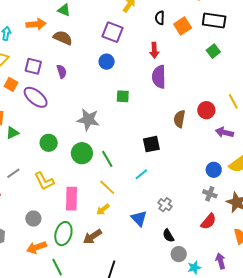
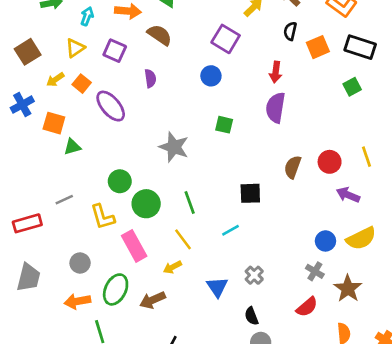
purple square: (33, 66) -> (115, 51), moved
green circle: (49, 143) -> (120, 181), moved
green circle: (82, 153) -> (146, 204), moved
pink rectangle: (72, 199) -> (134, 246), turned -40

